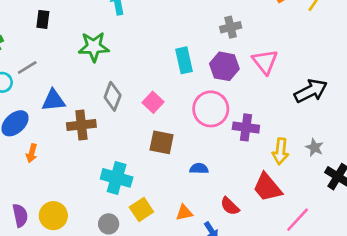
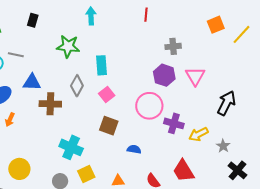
cyan rectangle: (184, 60) -> (102, 65), moved
gray line: (27, 68) -> (16, 55), turned 35
black arrow: (311, 91) -> (226, 103), turned -45
yellow arrow: (280, 151) -> (199, 134), moved, turned 48

